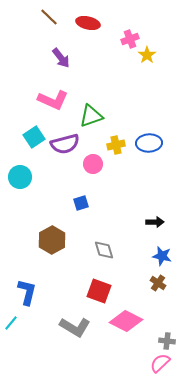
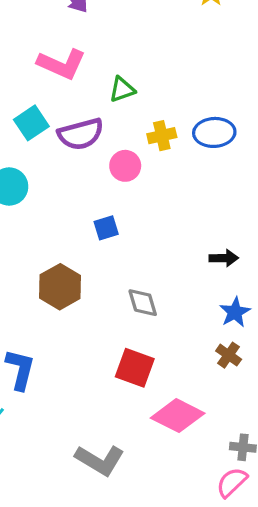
green triangle: (91, 116) -> (122, 90), size x0.7
blue star: (162, 256) -> (235, 312), turned 30
gray L-shape: (75, 327) -> (100, 460), moved

